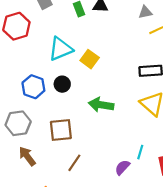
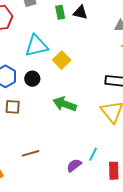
brown square: (61, 130) -> (13, 107), moved, size x0.7
brown line: (74, 163) -> (30, 153), turned 30

